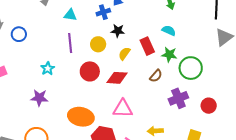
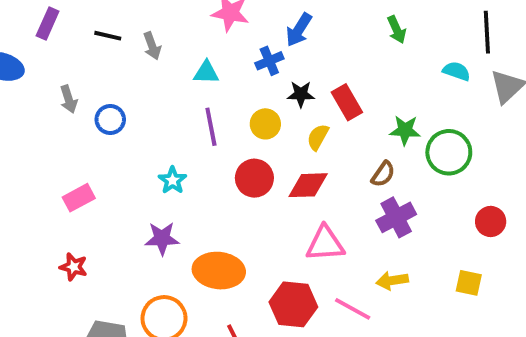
cyan semicircle: (169, 31) -> (456, 71), moved
red rectangle: (147, 46) -> (347, 102), moved
purple cross: (178, 98) -> (396, 217), moved
orange ellipse: (81, 117) -> (219, 271), moved

